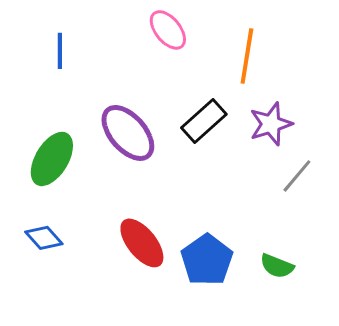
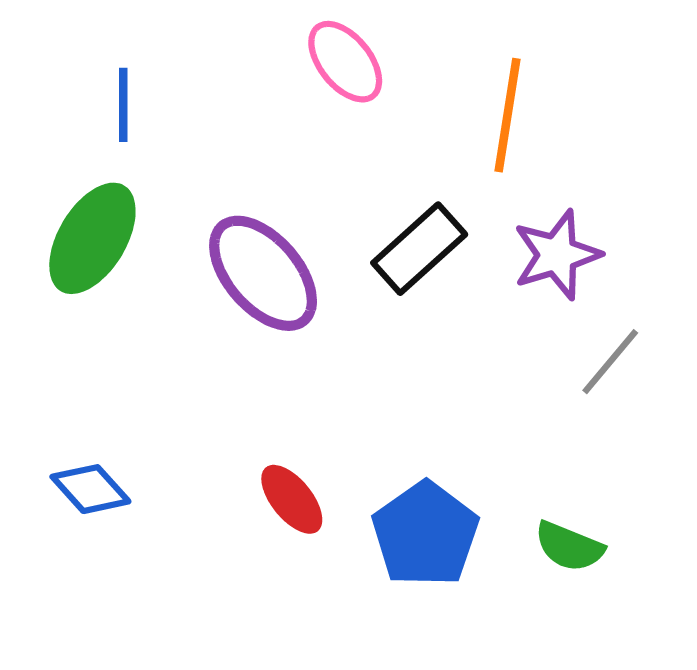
green ellipse: (52, 159) -> (92, 238), moved
red ellipse: (142, 243) -> (292, 499), size x0.7

